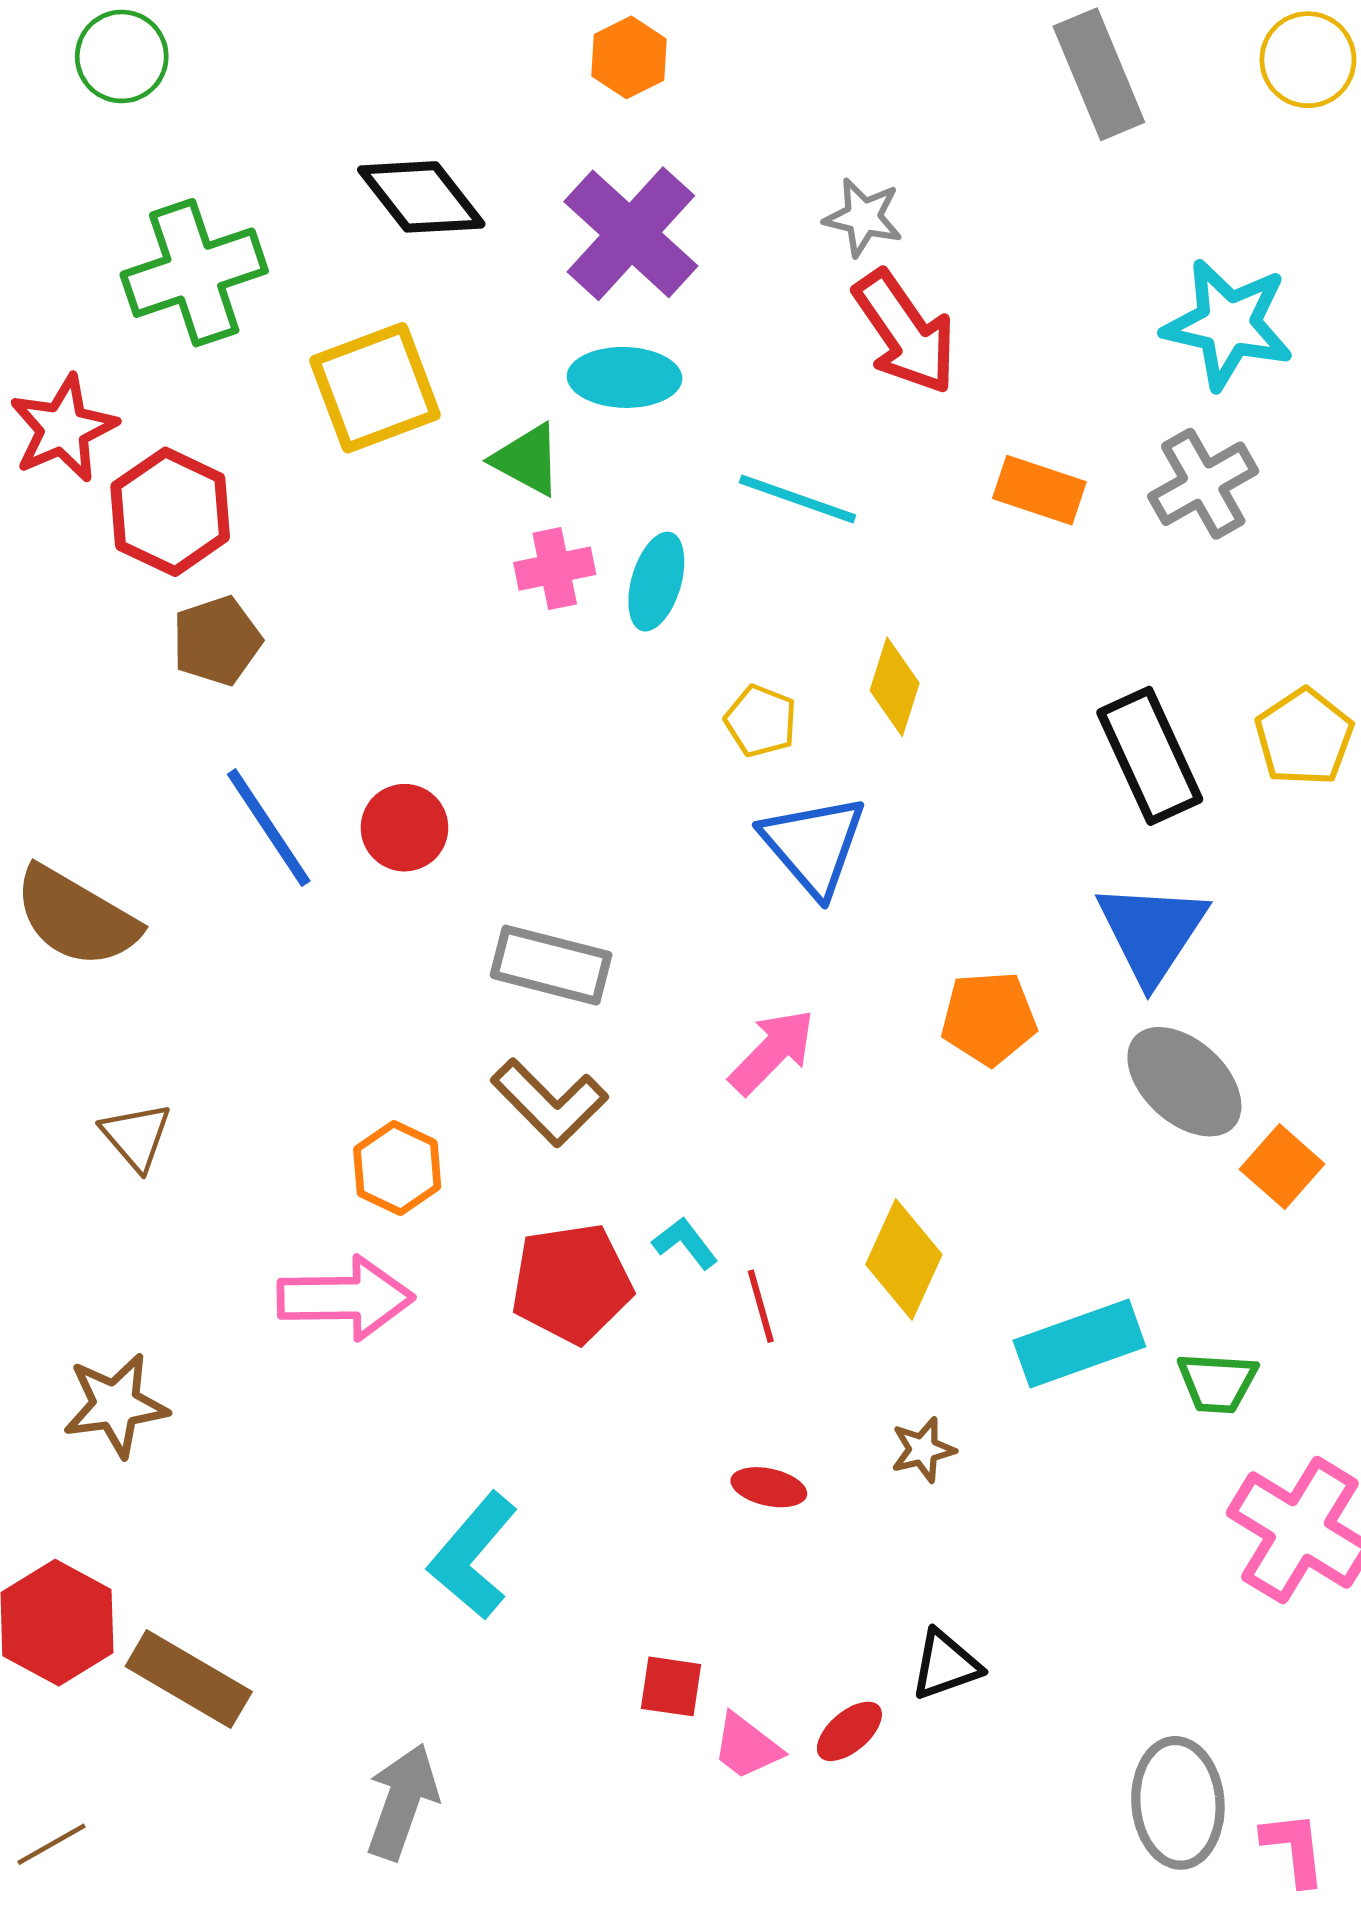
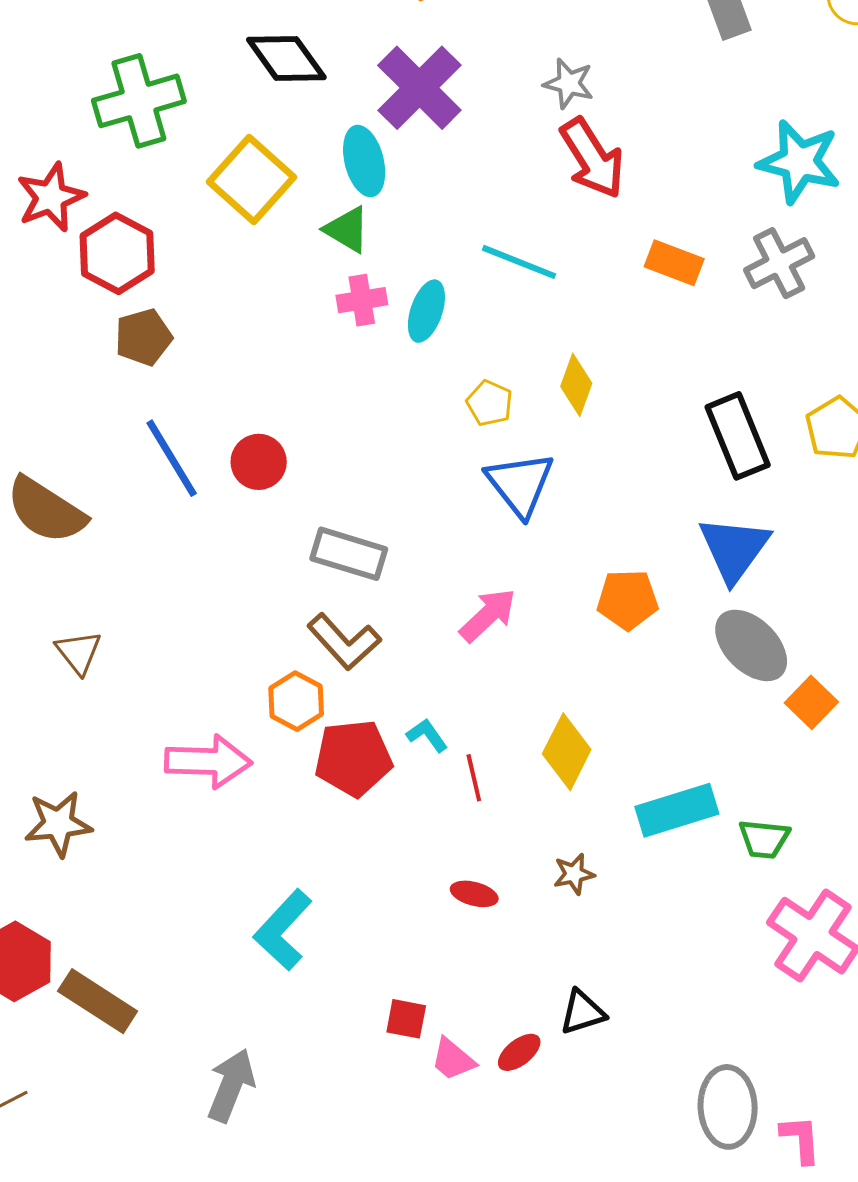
cyan ellipse: (625, 377) -> (364, 161), moved, turned 72
yellow square: (375, 388) -> (251, 180), turned -30
orange hexagon: (397, 1168) -> (296, 701), moved

